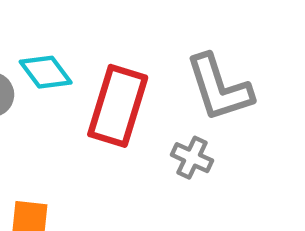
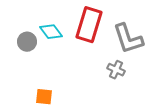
red rectangle: (118, 106) -> (89, 25), moved

